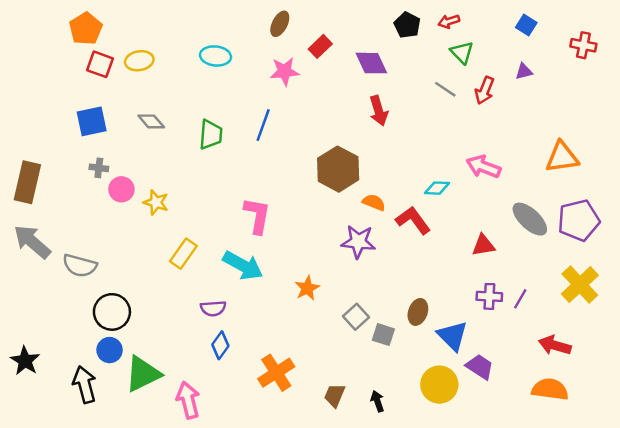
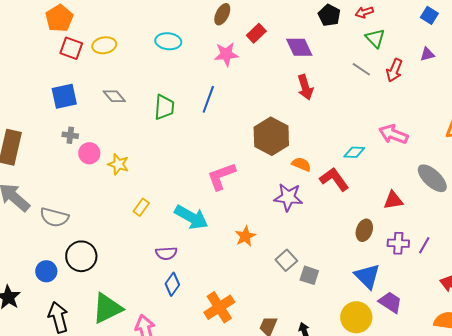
pink L-shape: (257, 216) -> (221, 176), moved, turned -120
yellow rectangle: (183, 254) -> (141, 207), size x0.7
brown ellipse: (418, 312) -> (364, 230), moved
blue circle: (110, 350) -> (46, 271), moved

